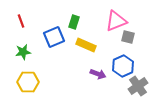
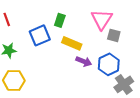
pink triangle: (116, 21) -> (102, 19), turned -35
purple arrow: (98, 74) -> (84, 61), moved

